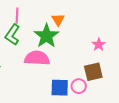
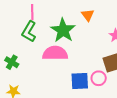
orange triangle: (58, 20) -> (88, 15), moved

